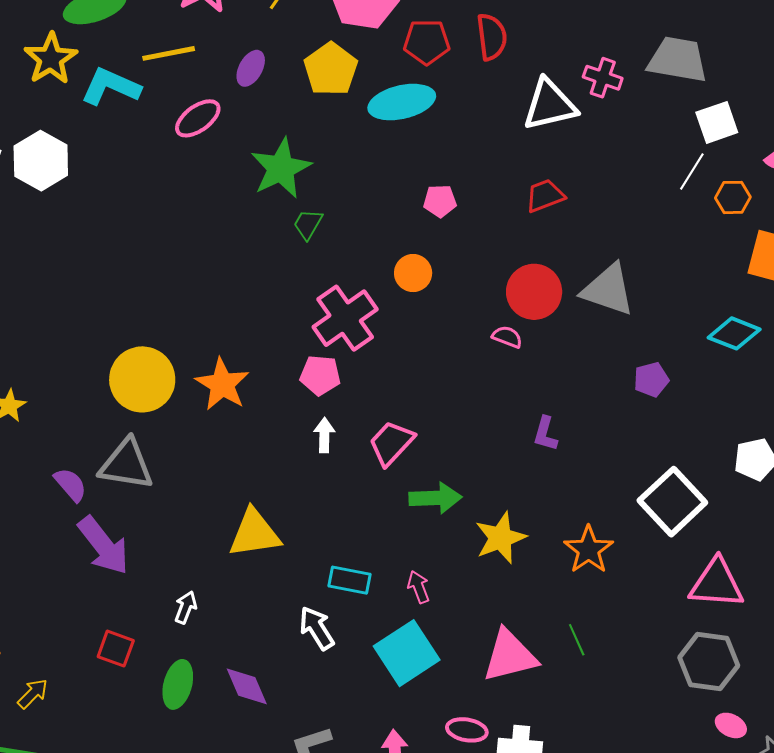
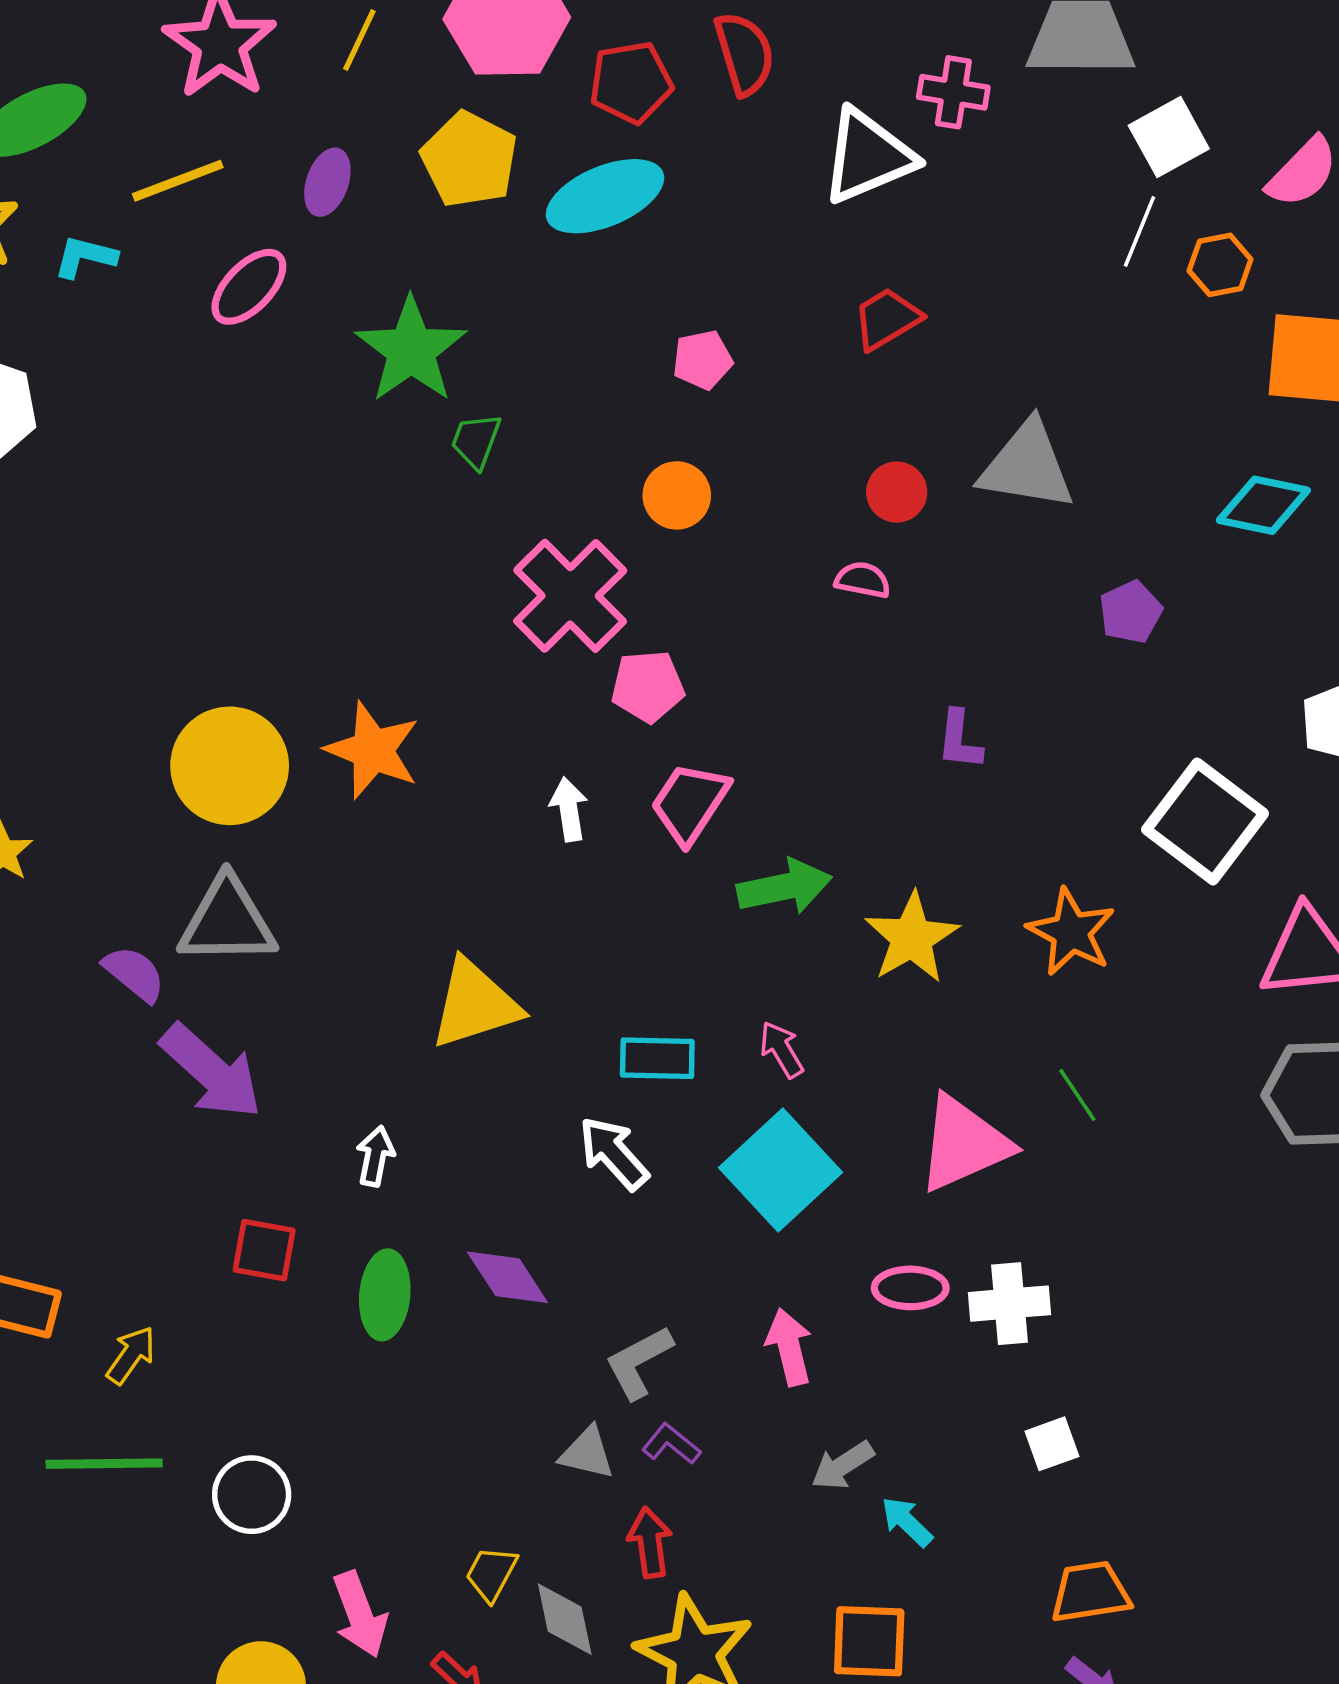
cyan L-shape: (111, 87) -> (85, 257), size x0.6
red circle: (534, 292) -> (897, 492), size x0.6
pink pentagon: (320, 375) -> (648, 686), moved

